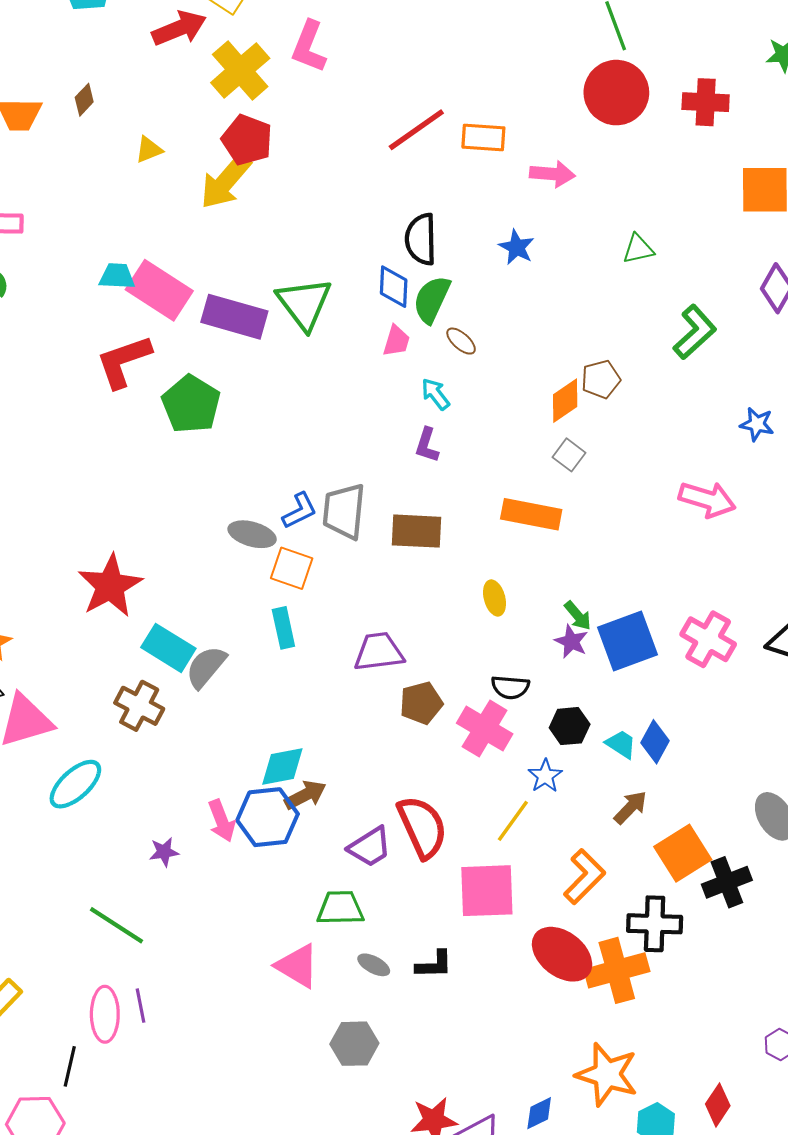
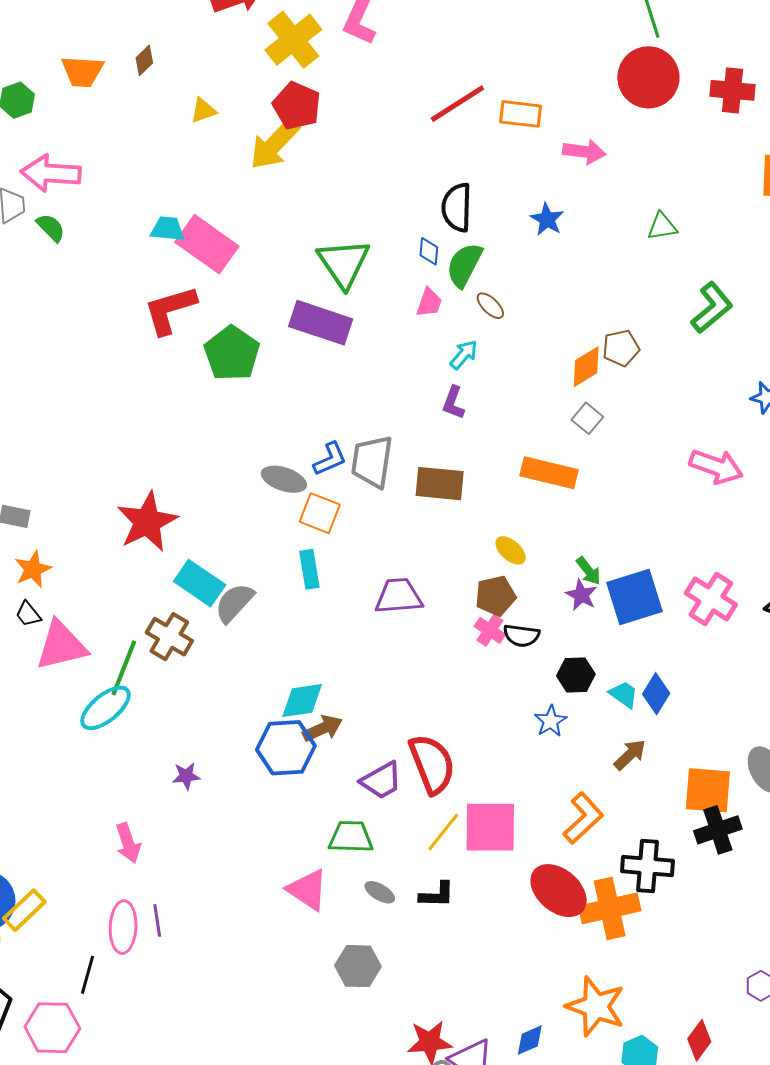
blue diamond: (394, 287) -> (429, 251), size x0.7
purple rectangle: (234, 317) -> (321, 323), moved
cyan arrow: (435, 394) -> (464, 355), turned 76
yellow ellipse: (495, 598) -> (511, 550), turned -36
brown pentagon: (421, 703) -> (495, 596), moved
pink cross: (485, 728) -> (490, 630), moved, size x0.6
pink arrow: (222, 821) -> (128, 843), moved
yellow line: (513, 821) -> (443, 832), moved
orange square: (683, 853) -> (708, 790), moved, turned 34
green line: (117, 925) -> (124, 668), moved, turned 76

